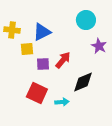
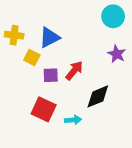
cyan circle: (86, 20) -> (113, 16), moved
yellow square: (27, 49) -> (32, 58), turned 32

